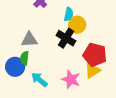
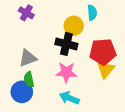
cyan semicircle: (69, 14) -> (92, 13), moved
pink star: (71, 79) -> (66, 72), moved
cyan arrow: (39, 80) -> (69, 98), moved

